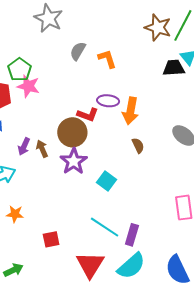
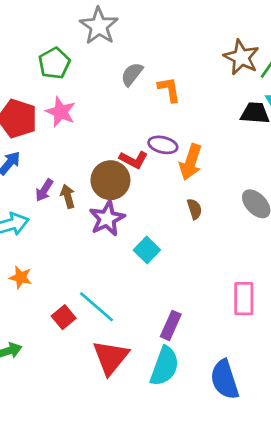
green pentagon: (20, 70) -> (54, 63), moved
cyan line: (105, 227) -> (96, 307), moved
red square: (51, 239) -> (64, 317), turned -36
cyan semicircle: (131, 266) -> (164, 366), turned -36

